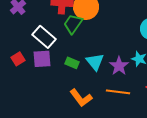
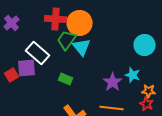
purple square: (42, 59) -> (27, 68), moved
cyan triangle: (95, 62) -> (82, 47), moved

